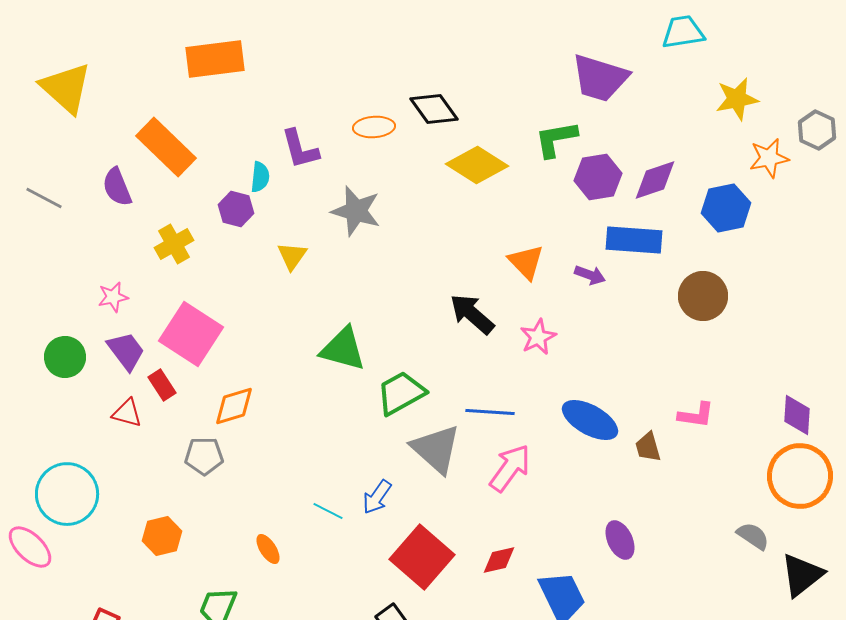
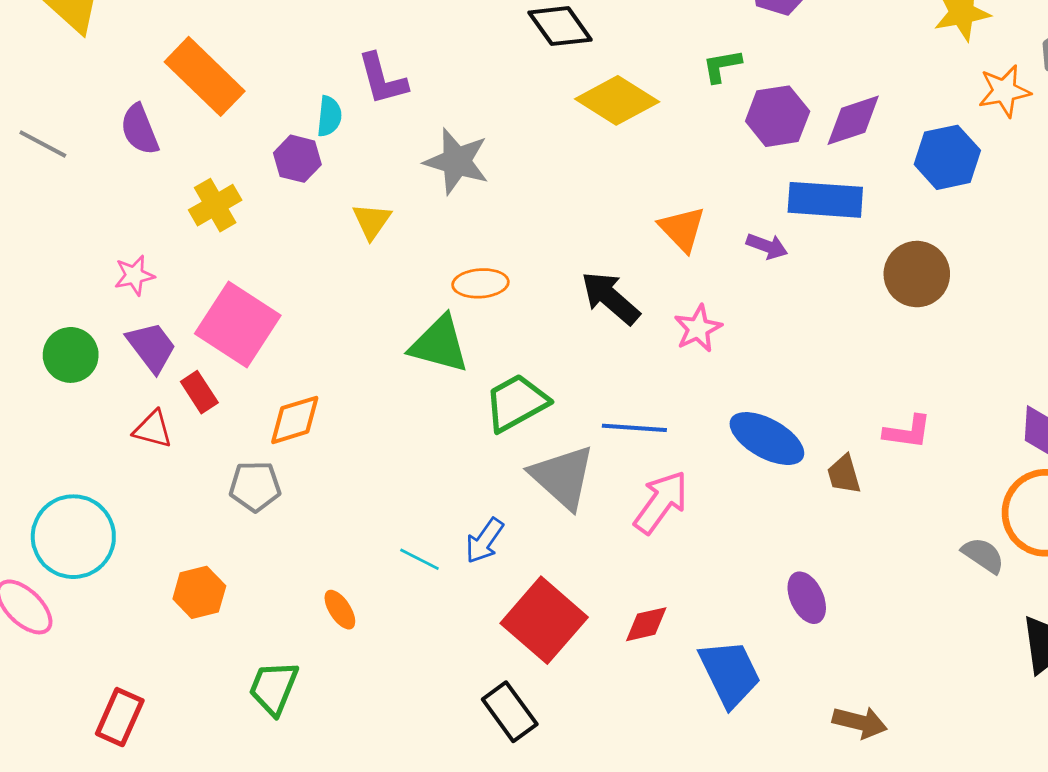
orange ellipse: (374, 127) -> (480, 283), moved
green L-shape: (556, 139) -> (722, 66), size x0.7
gray semicircle: (753, 536) -> (983, 555), moved

